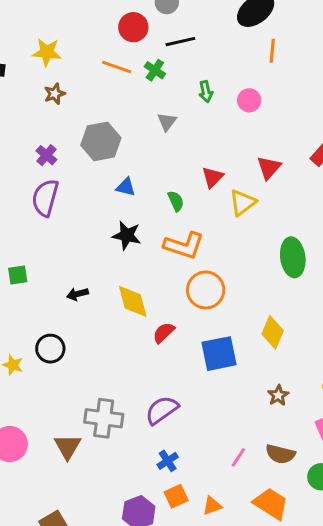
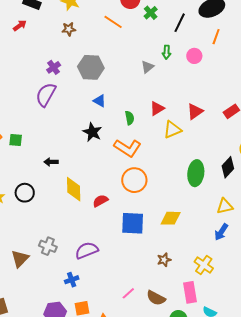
black line: (180, 42) -> (180, 23), moved, turned -66
green cross: (155, 70) -> (151, 13), moved
pink circle: (249, 100) -> (194, 56), moved
gray triangle: (167, 122) -> (147, 67), moved
yellow diamond: (133, 301) -> (74, 189), moved
yellow diamond: (273, 332) -> (171, 218), turned 55
gray cross: (104, 418) -> (48, 246), size x0.7
blue cross: (168, 461) -> (72, 280), moved

